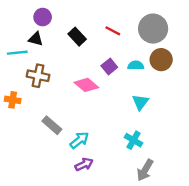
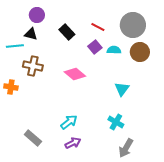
cyan semicircle: (136, 65) -> (114, 50), moved
purple square: (109, 67) -> (95, 47), moved
gray rectangle: (52, 125) -> (33, 138), moved

